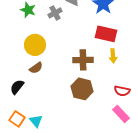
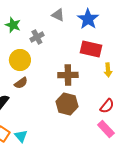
gray cross: (55, 13) -> (37, 37), moved
yellow arrow: (113, 56) -> (108, 70), moved
red semicircle: (122, 91) -> (107, 106), turned -63

